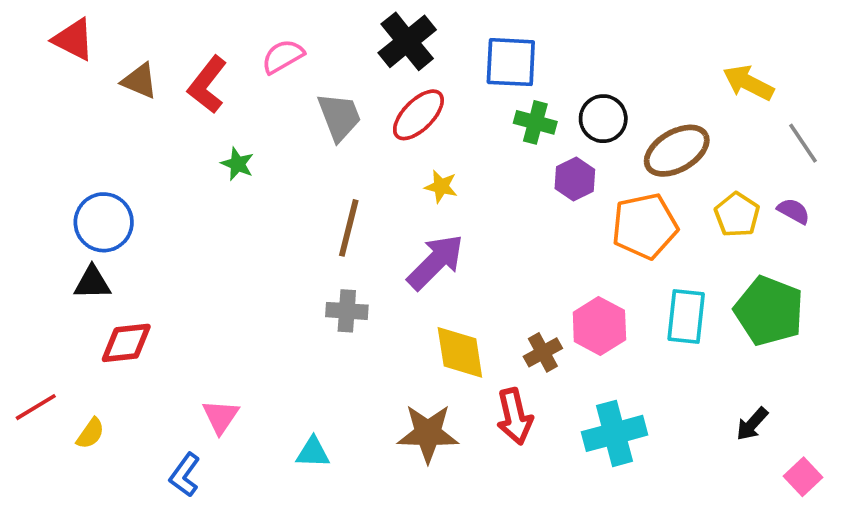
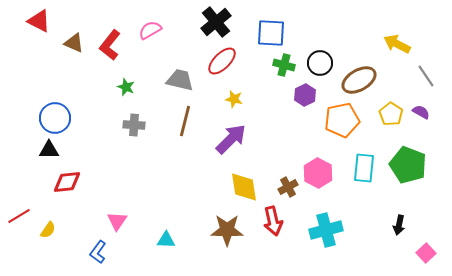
gray trapezoid: (339, 117) -> (180, 80), moved, turned -56
gray cross: (347, 311) -> (134, 125), moved
black arrow: (752, 424) -> (399, 225), turned -30

